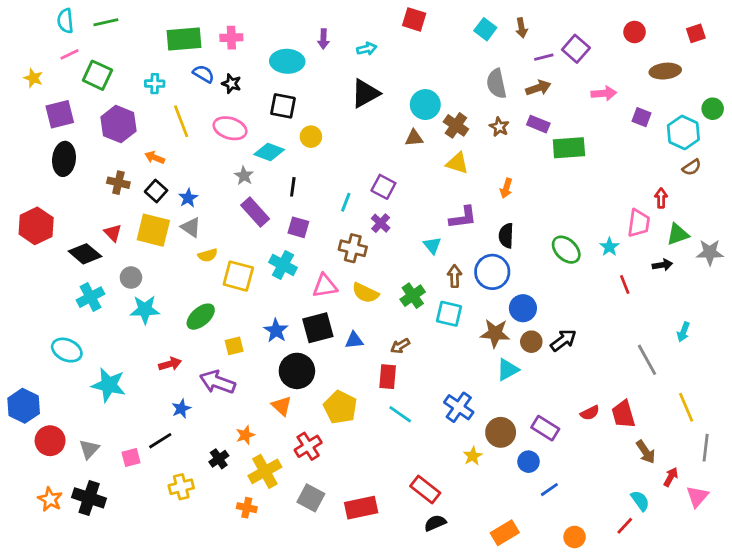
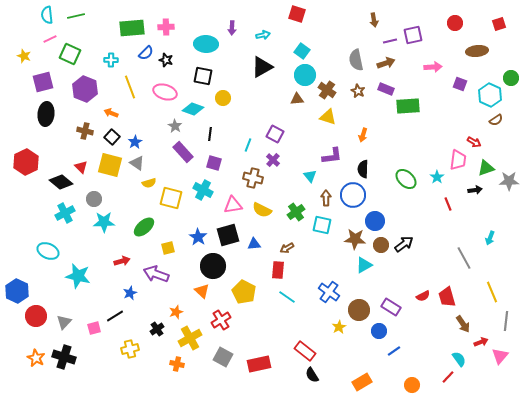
cyan square: (485, 29) -> (302, 51), moved
purple square: (576, 49) -> (413, 35), turned 36
blue semicircle: (203, 74) -> (146, 53), turned 105
red arrow: (661, 198) -> (474, 142), turned 120
red arrow: (671, 477) -> (481, 342), turned 40
black semicircle: (435, 523) -> (312, 375), turned -98

